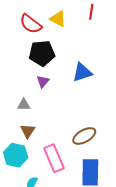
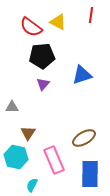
gray triangle: (24, 105) -> (12, 107), moved

